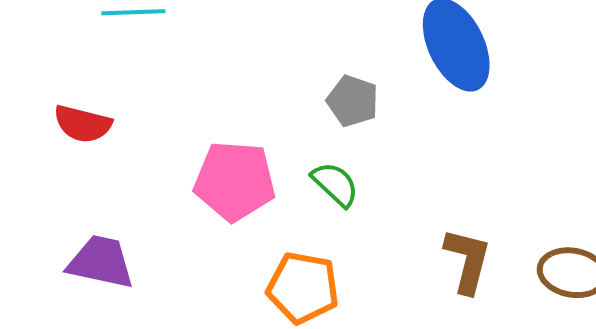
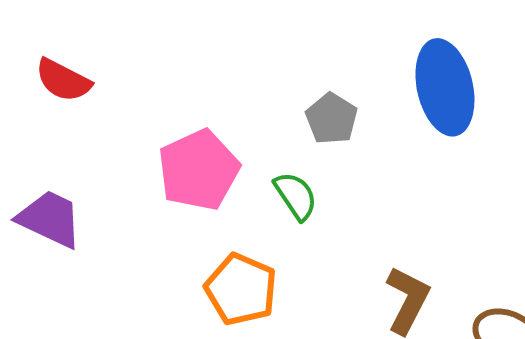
pink pentagon: (235, 181) -> (199, 170), turned 30

